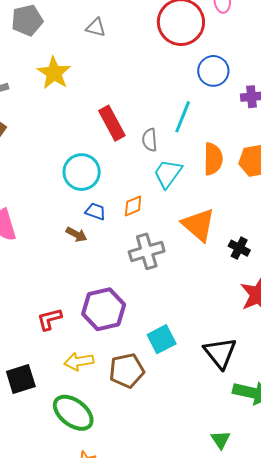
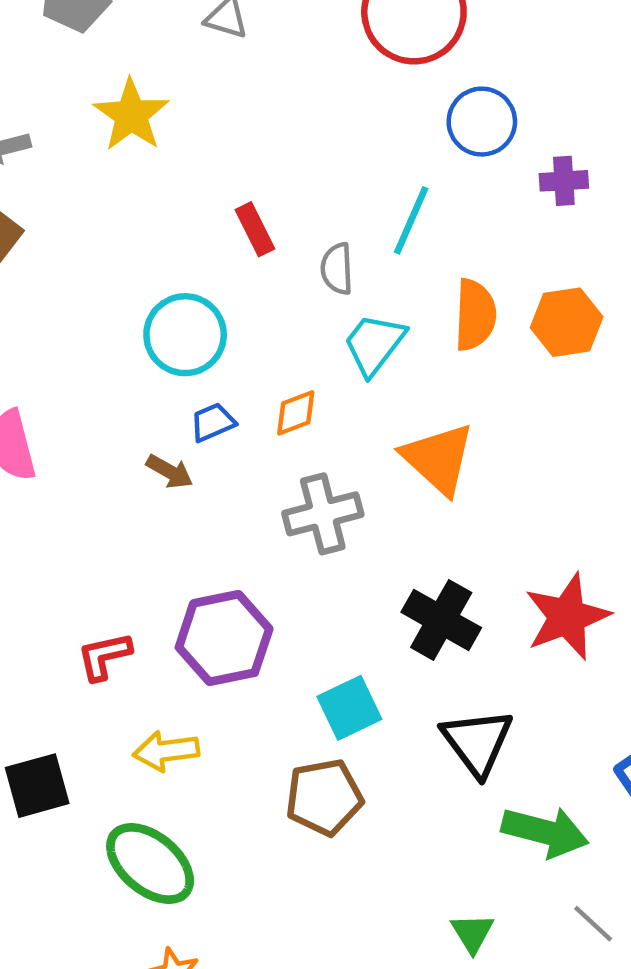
red rectangle: (112, 123) -> (255, 229), size x0.7
blue trapezoid: (95, 211) -> (213, 422), turned -45
black cross: (239, 248) -> (441, 620), moved, size x1.6
brown pentagon: (127, 371) -> (324, 797), moved

